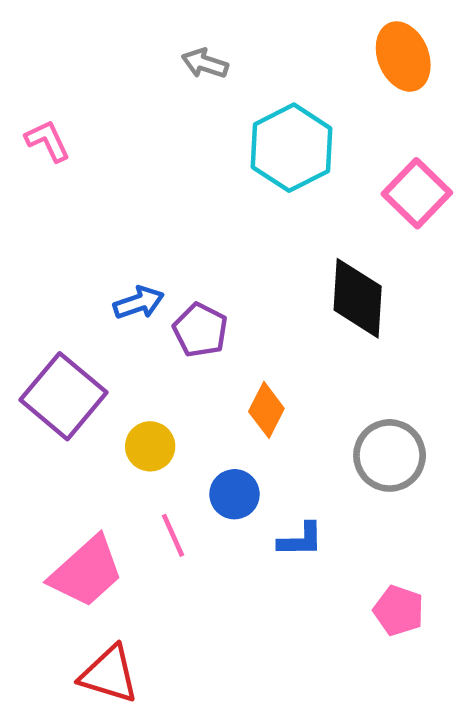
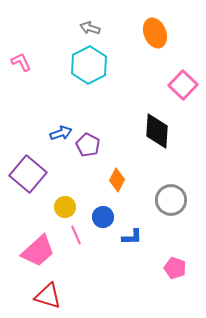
orange ellipse: (403, 57) -> (155, 33), moved
cyan hexagon: (291, 148) -> (89, 65), moved
yellow circle: (150, 446) -> (65, 207), moved

